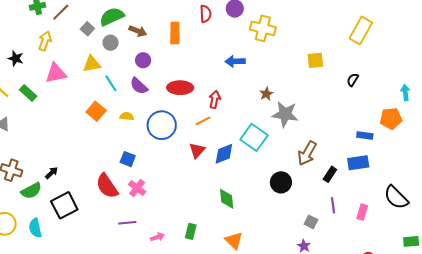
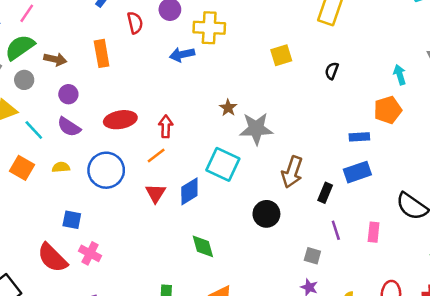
blue arrow: (235, 61) -> (182, 55), moved

